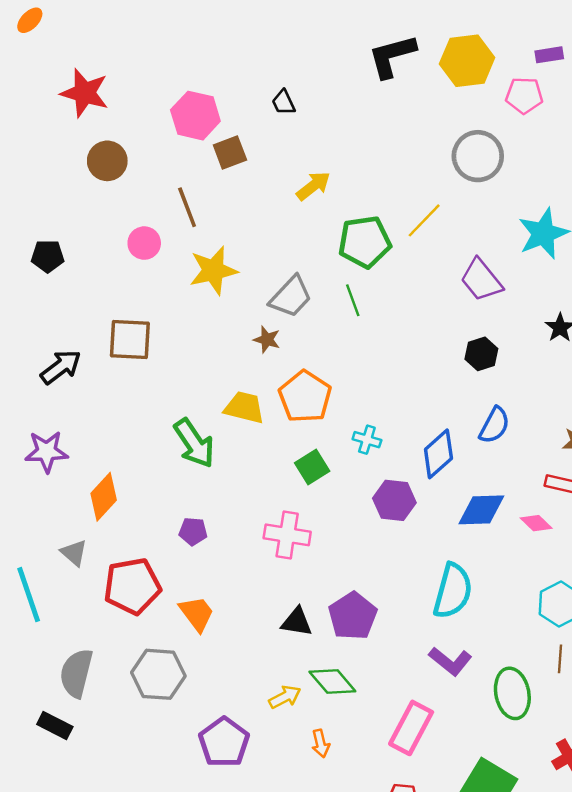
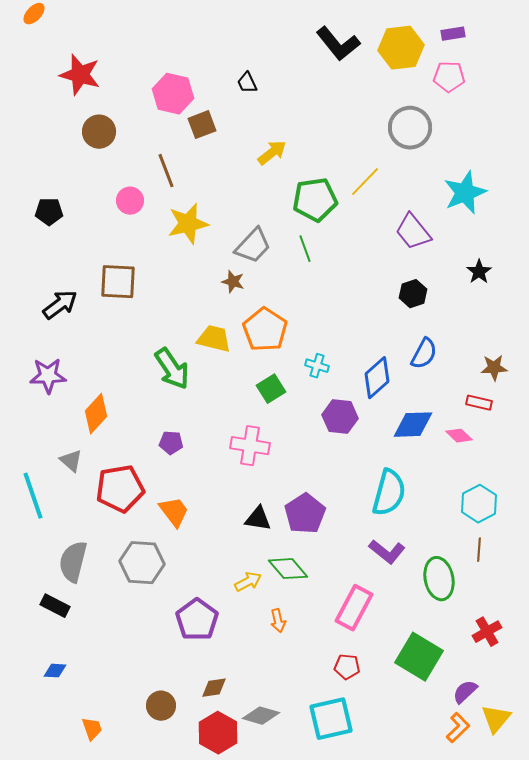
purple rectangle: (549, 55) -> (453, 34), moved
black L-shape: (392, 56) -> (338, 44), turned -114

